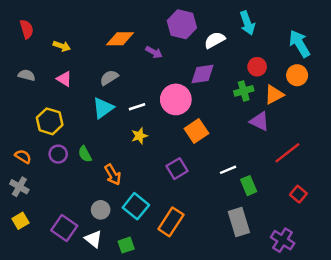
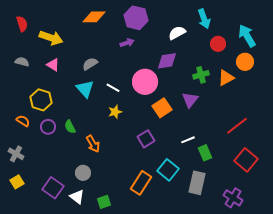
purple hexagon: (182, 24) -> (136, 18), moved
orange diamond: (120, 39) -> (94, 17), moved
yellow arrow: (62, 46) -> (51, 38), size x1.6
purple arrow: (154, 52) -> (127, 43), turned -48
red circle: (257, 67) -> (218, 44), moved
white line: (137, 107) -> (113, 88), turned 48
cyan triangle: (103, 108) -> (85, 89), turned -36
purple triangle: (259, 121) -> (190, 100), moved, turned 42
orange semicircle: (23, 156) -> (23, 121), moved
red square: (298, 194) -> (246, 160), size x1.6
cyan square: (136, 206) -> (168, 170), moved
gray rectangle: (239, 222) -> (197, 183), turned 30

